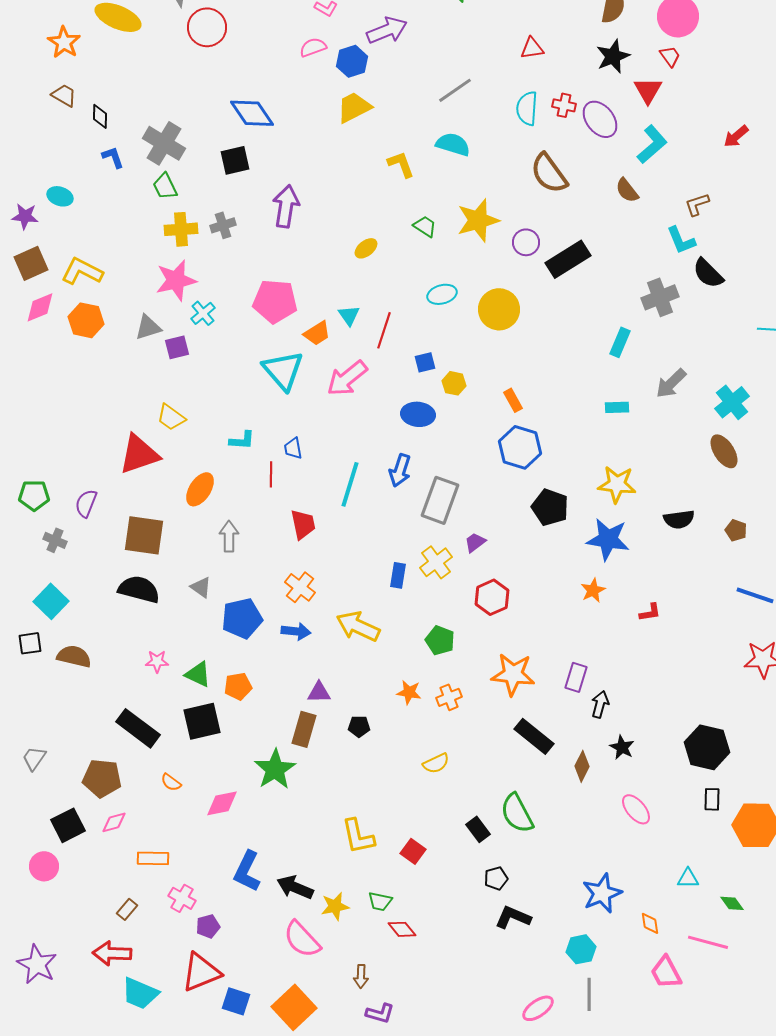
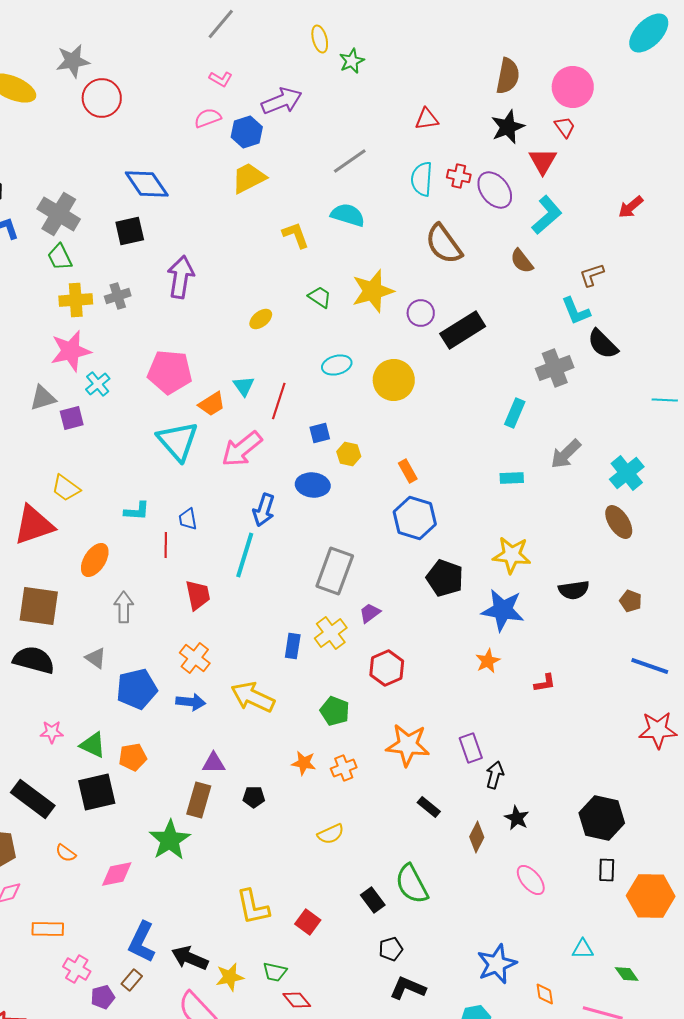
blue arrow: (400, 470) -> (264, 510), moved
purple rectangle: (576, 677) -> (471, 748), turned -36
black rectangle: (534, 736) -> (429, 807), size x0.6
brown rectangle: (127, 909) -> (132, 980), moved

